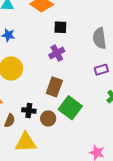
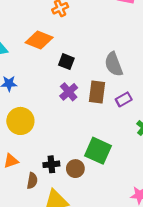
black square: (60, 27) -> (66, 62), turned 32
brown rectangle: (54, 87) -> (97, 92), moved

